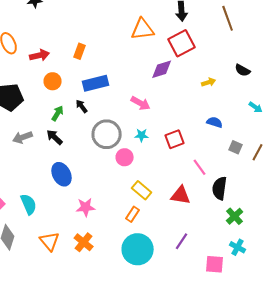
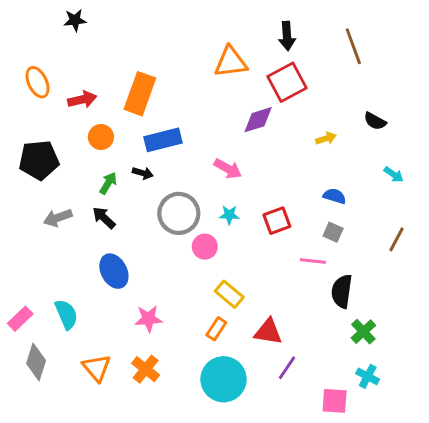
orange rectangle: (80, 51) -> (140, 94), size x1.8
black arrow: (82, 106) -> (143, 173), turned 144
gray square: (236, 147) -> (333, 232), moved
pink line: (200, 167) -> (313, 261), turned -48
red triangle: (181, 195) -> (268, 332), moved

